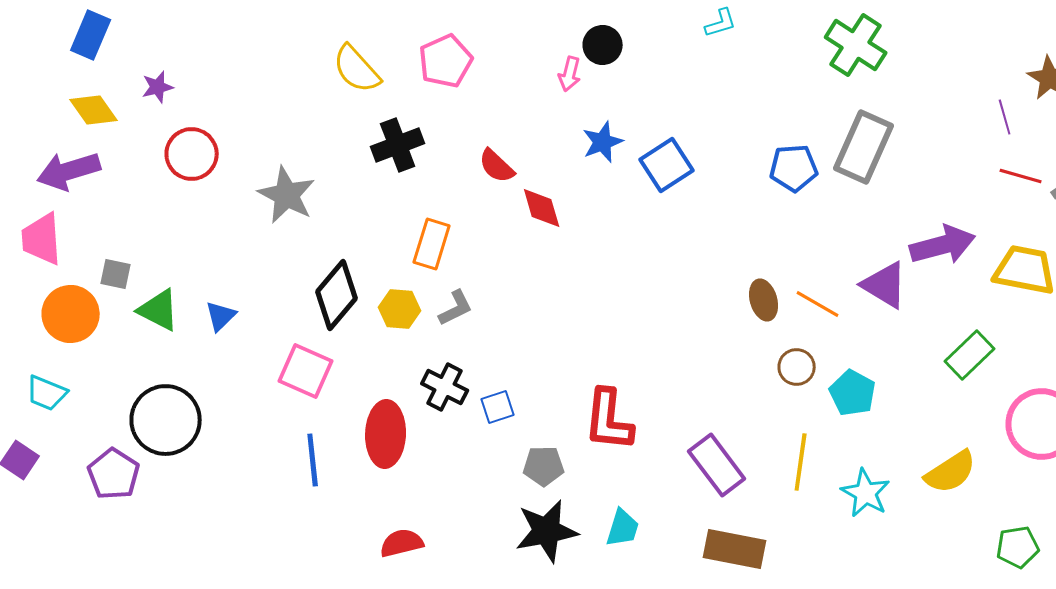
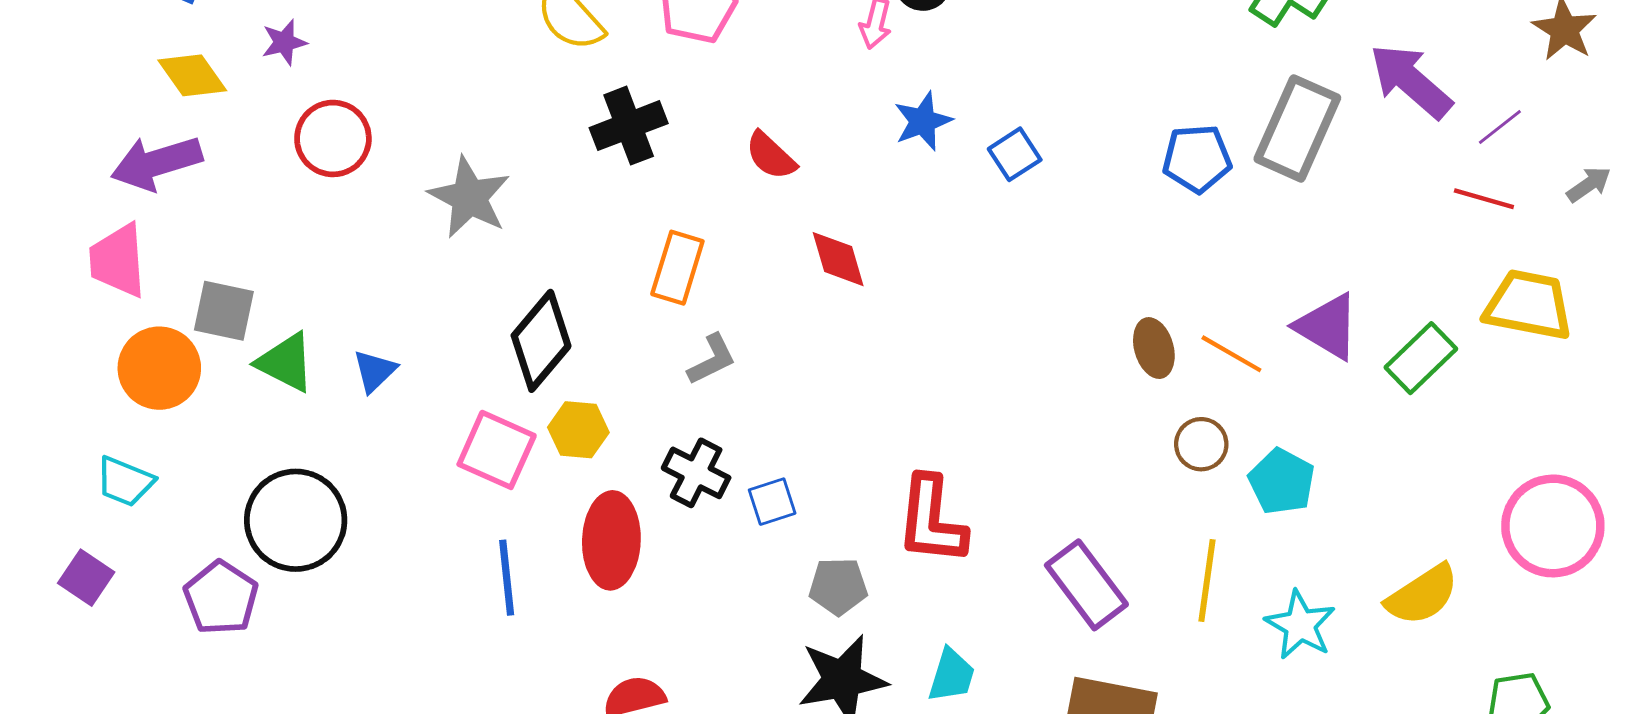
purple line: (1005, 117) -> (1500, 127), moved, turned 68
blue square: (667, 165) -> (1015, 154), size x0.7
red line: (1021, 176) -> (1484, 199), moved
red diamond: (542, 208) -> (838, 259), moved
purple arrow: (943, 245) -> (1411, 81), moved, turned -124
gray square: (116, 274) -> (224, 311), size x1.4
yellow hexagon: (400, 309) -> (578, 430), moved
green rectangle: (970, 355) -> (1421, 358), moved

